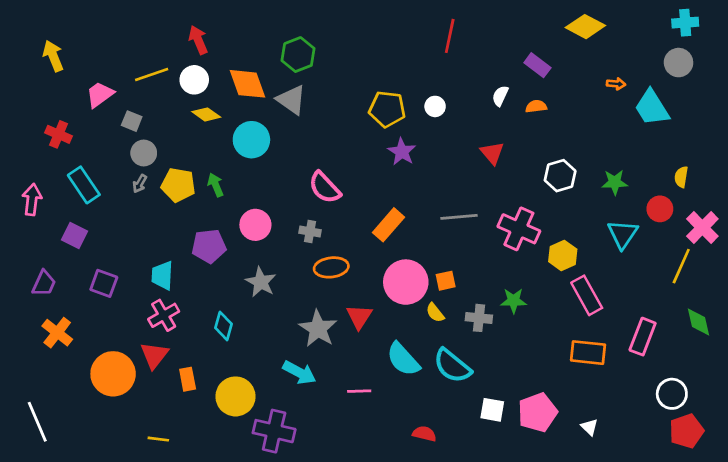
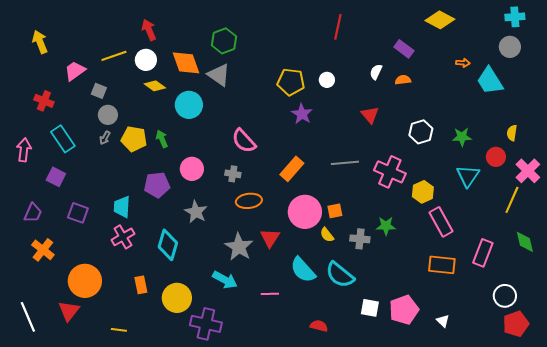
cyan diamond: (224, 326) -> (168, 245), size x1.4
red triangle: (154, 355) -> (69, 311), moved

